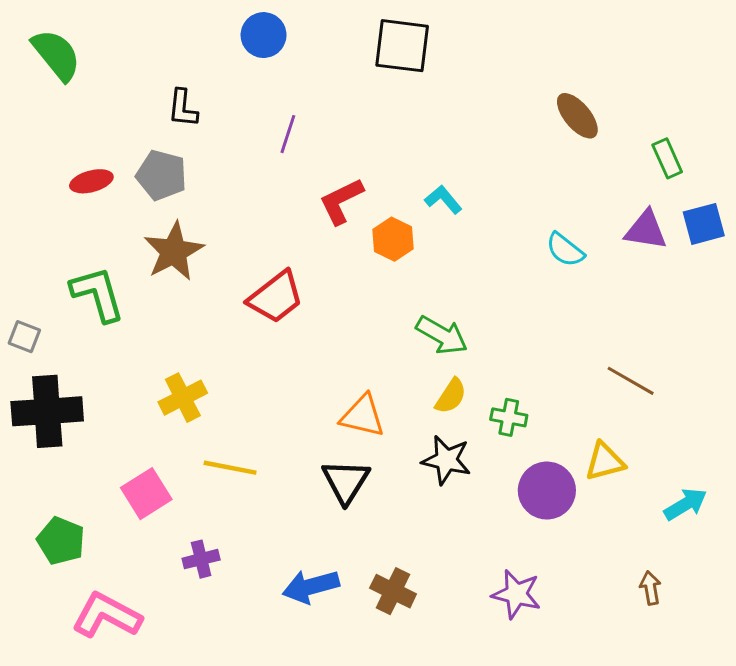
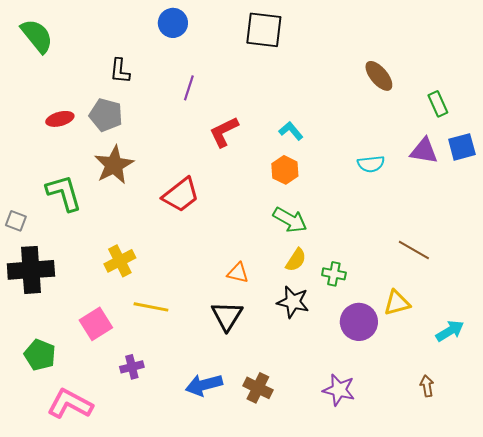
orange hexagon: (393, 239) -> (285, 170), moved
cyan semicircle: (565, 250) -> (371, 164), turned -44
orange triangle: (363, 416) -> (238, 273), size x0.7

